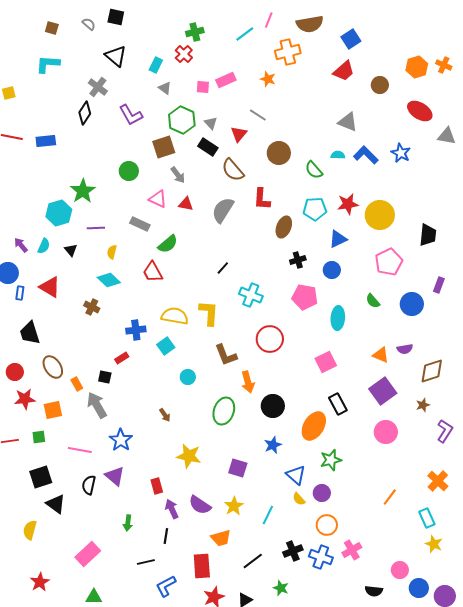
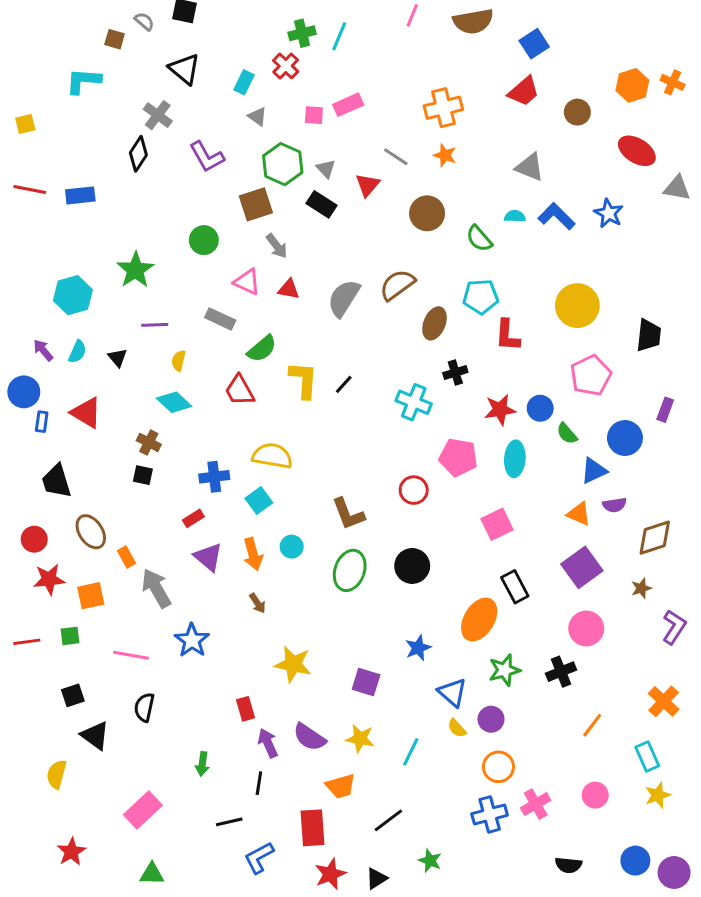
brown square: (52, 28) -> (115, 39), moved
cyan line: (245, 34) -> (339, 36), moved, turned -30
orange cross: (288, 52) -> (443, 108), moved
orange star: (268, 79) -> (445, 155), moved
brown semicircle: (233, 170) -> (397, 285), moved, turned 95
red L-shape: (262, 199) -> (507, 335), moved
red star: (348, 204) -> (500, 410), moved
cyan hexagon: (59, 213) -> (73, 295), moved
blue triangle: (338, 239) -> (594, 471), moved
blue circle: (332, 270) -> (540, 408), moved
cyan cross: (251, 295) -> (414, 402), moved
pink pentagon: (305, 297) -> (458, 457), moved
yellow L-shape: (209, 313) -> (304, 380), moved
red circle: (270, 339) -> (414, 490), size x0.7
black square: (105, 377) -> (143, 475), moved
orange arrow: (248, 382) -> (253, 554), moved
black circle: (273, 406) -> (412, 566), moved
green ellipse: (224, 411) -> (350, 570), moved
purple triangle: (115, 476) -> (208, 557), moved
black square: (41, 477) -> (73, 695), size x0.7
yellow star: (234, 506) -> (360, 739), turned -30
yellow star: (434, 544) -> (658, 795), turned 30
black cross: (293, 551) -> (561, 672), moved
blue cross: (321, 557) -> (490, 814), turned -35
pink circle: (400, 570) -> (595, 795), moved

